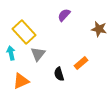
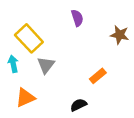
purple semicircle: (64, 15) -> (77, 18), turned 120
black semicircle: (59, 74) -> (78, 105), moved, turned 80

